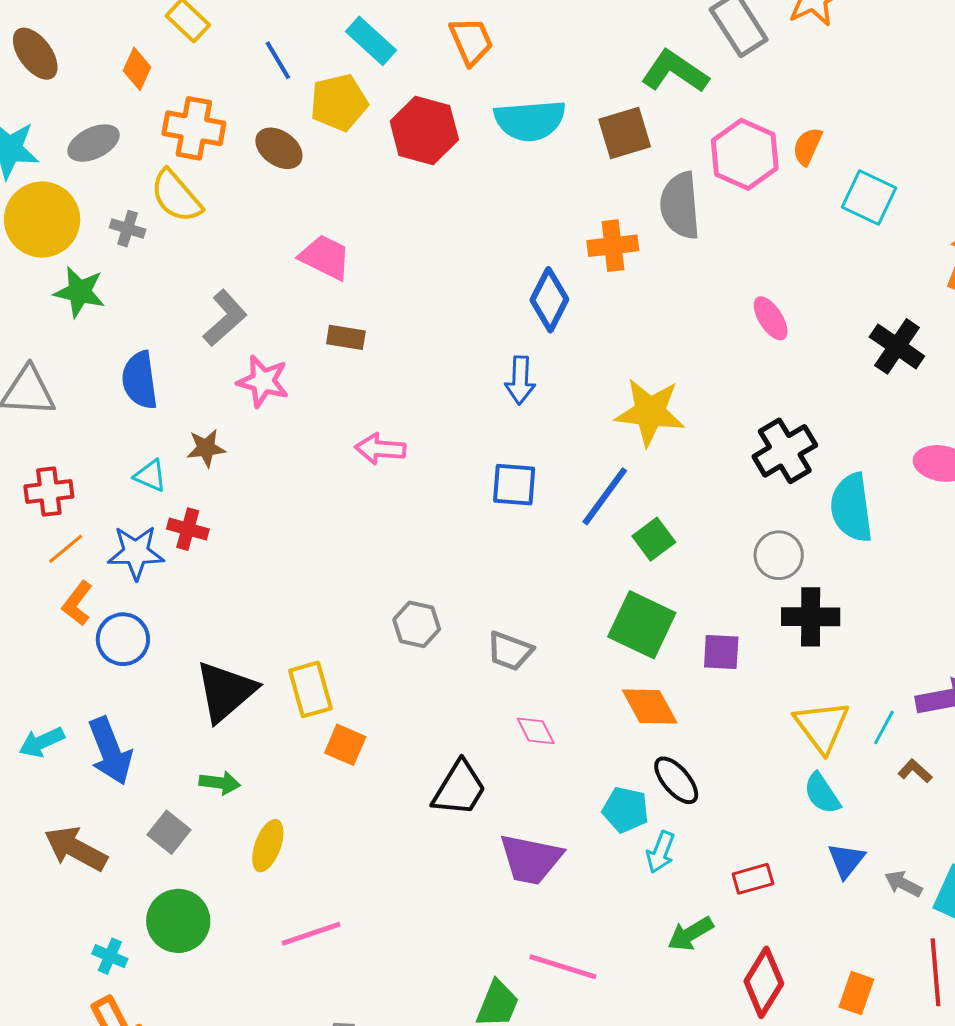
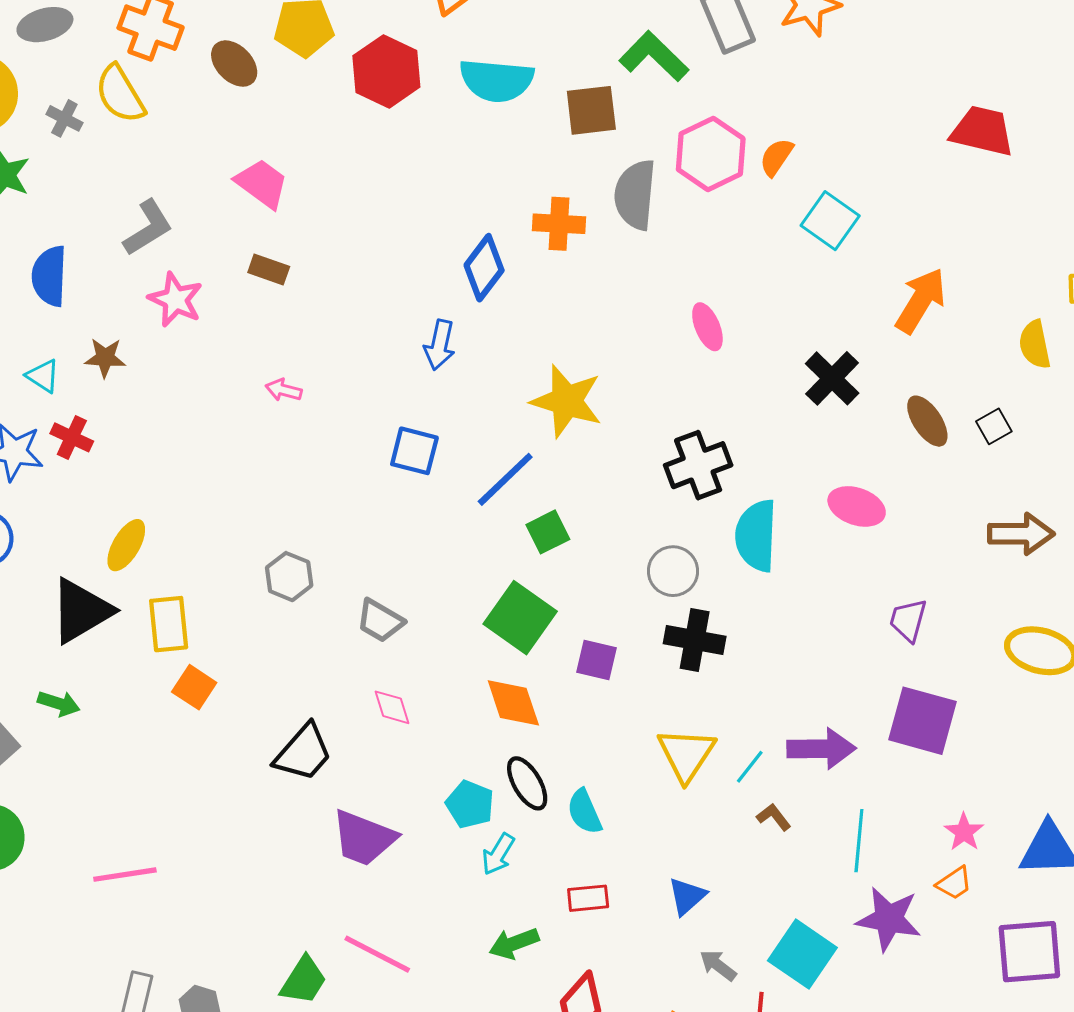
pink arrow: (380, 449) -> (284, 390), size x0.7
cyan semicircle: (822, 793) -> (584, 812), moved
yellow ellipse: (268, 846) -> (126, 545), moved
gray arrow: (903, 884) -> (718, 965), moved

